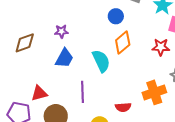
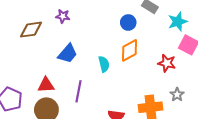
purple star: (61, 31) -> (63, 16), moved
cyan semicircle: (101, 61) -> (104, 64), size x0.7
red triangle: (39, 93) -> (46, 85), moved

